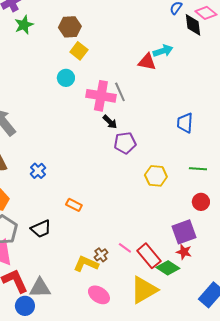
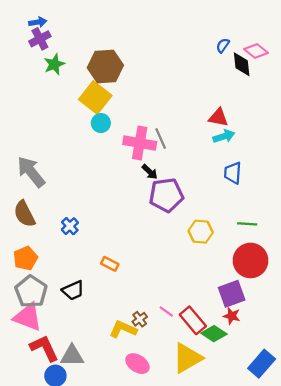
brown hexagon: (70, 27) -> (105, 67), size x1.4
yellow square: (79, 51) -> (95, 98), moved, size x1.6
cyan arrow: (163, 51) -> (224, 136), moved
red triangle: (147, 62) -> (218, 117), moved
purple pentagon: (125, 143) -> (166, 195), size x1.4
red circle: (201, 202) -> (250, 260), size x1.8

